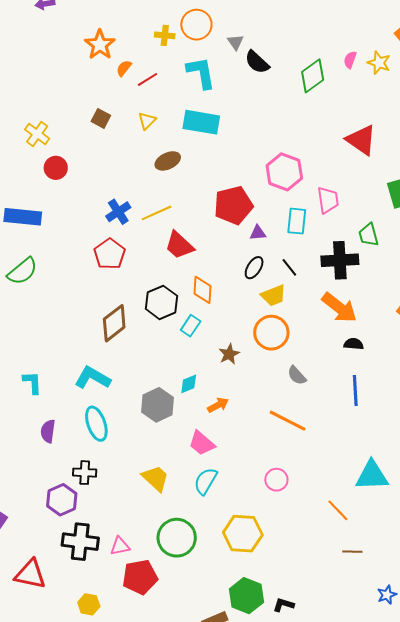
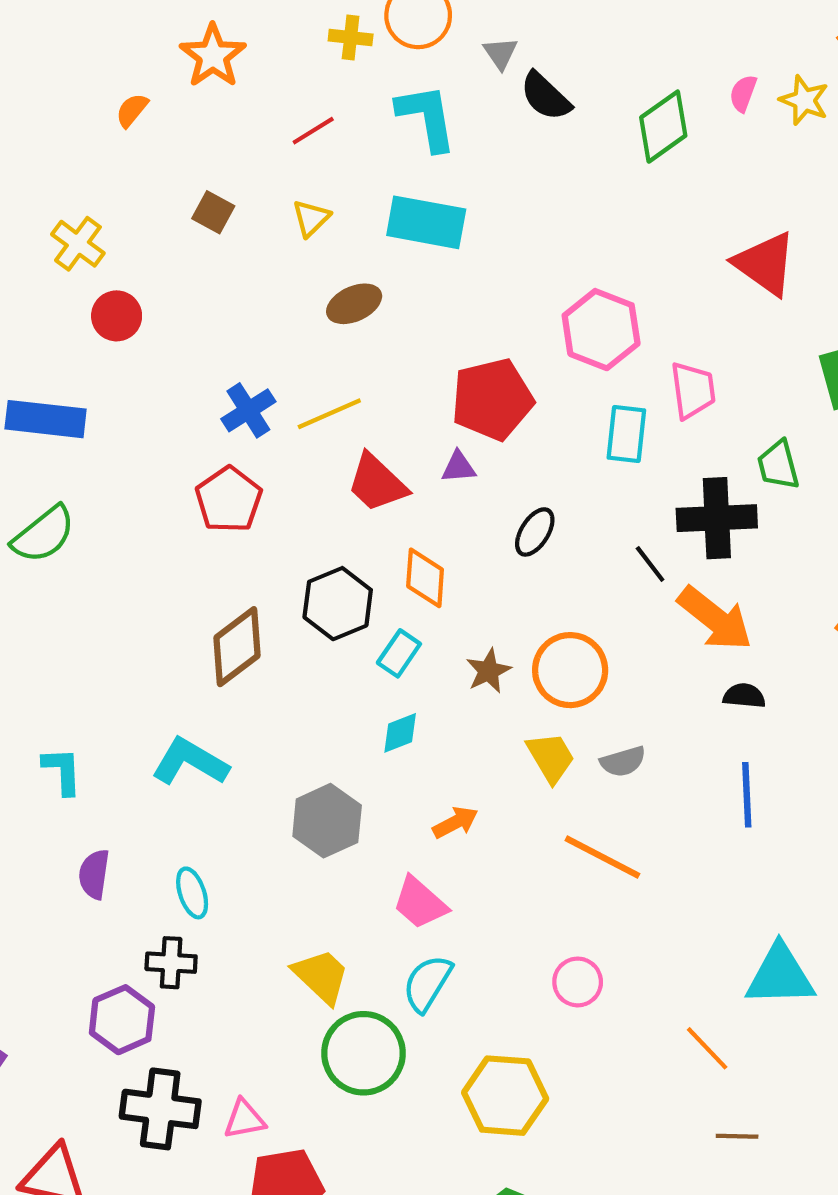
orange semicircle: (124, 68) -> (132, 110), moved
purple triangle: (258, 233) -> (459, 467), moved
black line: (289, 267) -> (650, 564), moved
yellow trapezoid: (273, 296) -> (551, 757), moved, turned -100
brown star: (229, 354) -> (489, 671), moved
gray semicircle: (297, 375) -> (623, 761), turned -65
cyan diamond: (189, 384) -> (400, 733), moved
cyan ellipse: (96, 424) -> (192, 893), moved, size x0.7
green circle: (177, 538) -> (363, 1053), moved

